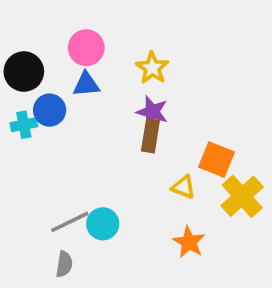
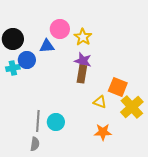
pink circle: (86, 48) -> (60, 29), moved
gray line: (70, 222) -> (38, 121), turned -60
orange star: (189, 242) -> (103, 132), turned -30

